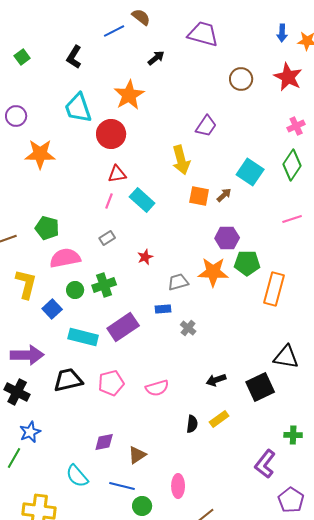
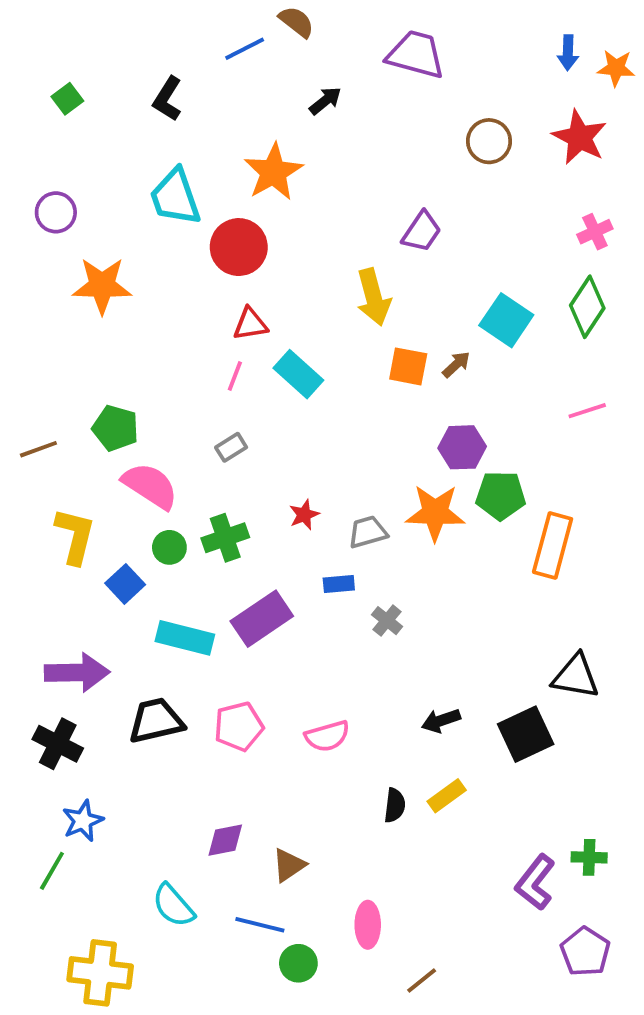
red star: (145, 257) -> (304, 515), moved
pink semicircle: (65, 258) -> (150, 486), turned 44
green cross: (293, 435) -> (589, 857), moved

